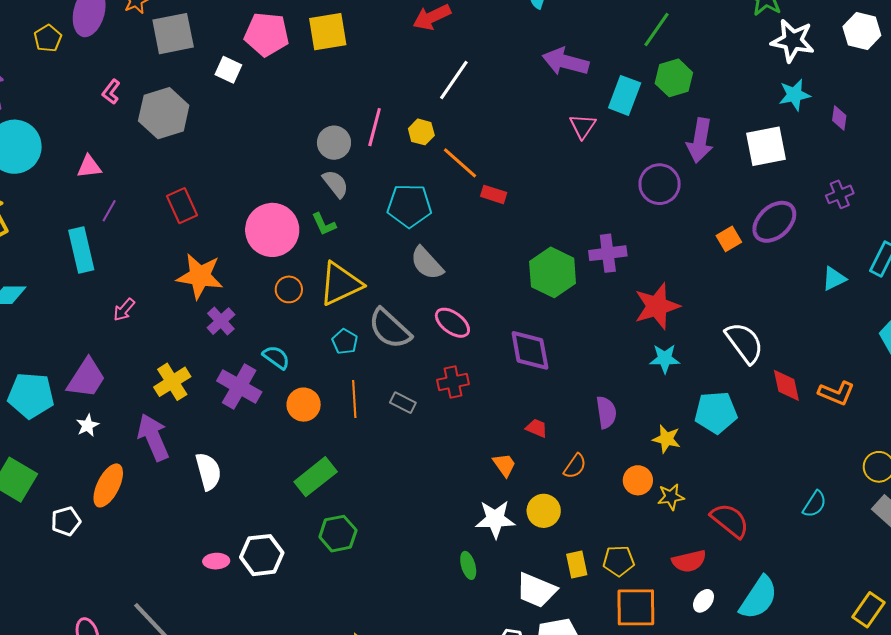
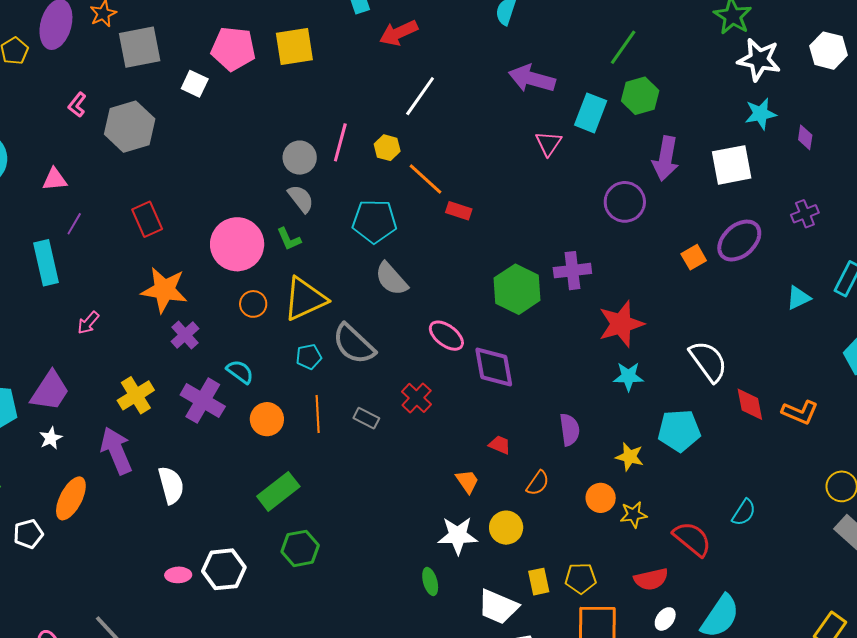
pink ellipse: (452, 323) -> (446, 336), moved
cyan pentagon: (345, 342) -> (309, 357), turned 30
red cross: (453, 382) -> (417, 398), turned -36
cyan semicircle: (815, 504) -> (744, 512), moved

